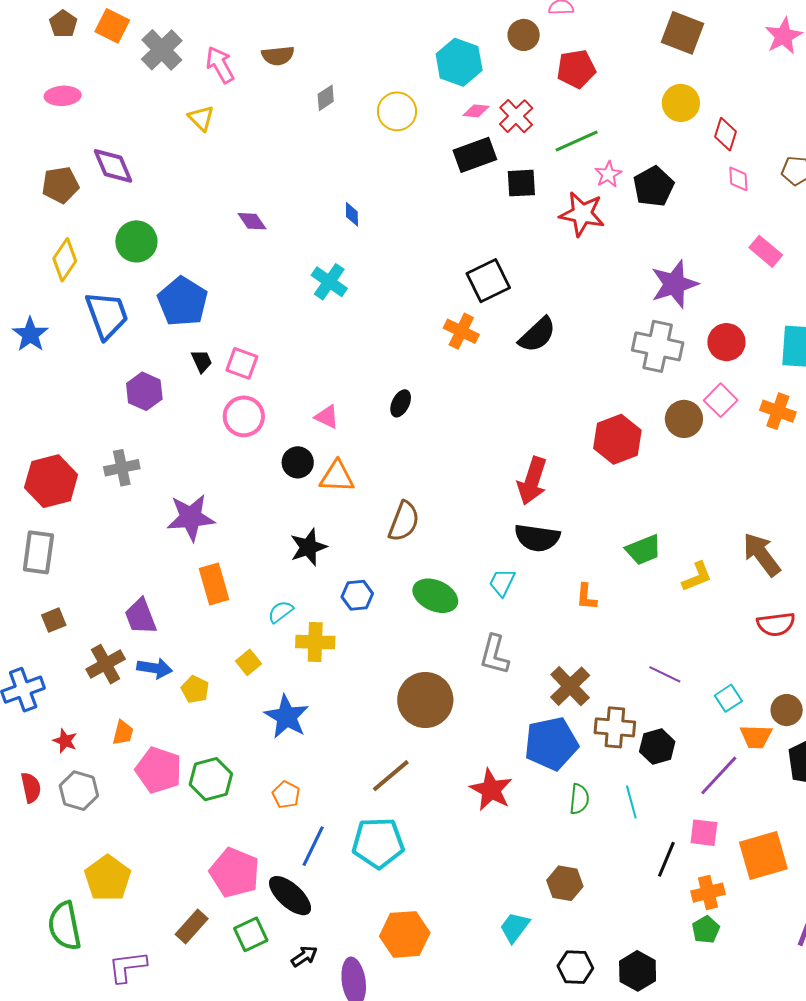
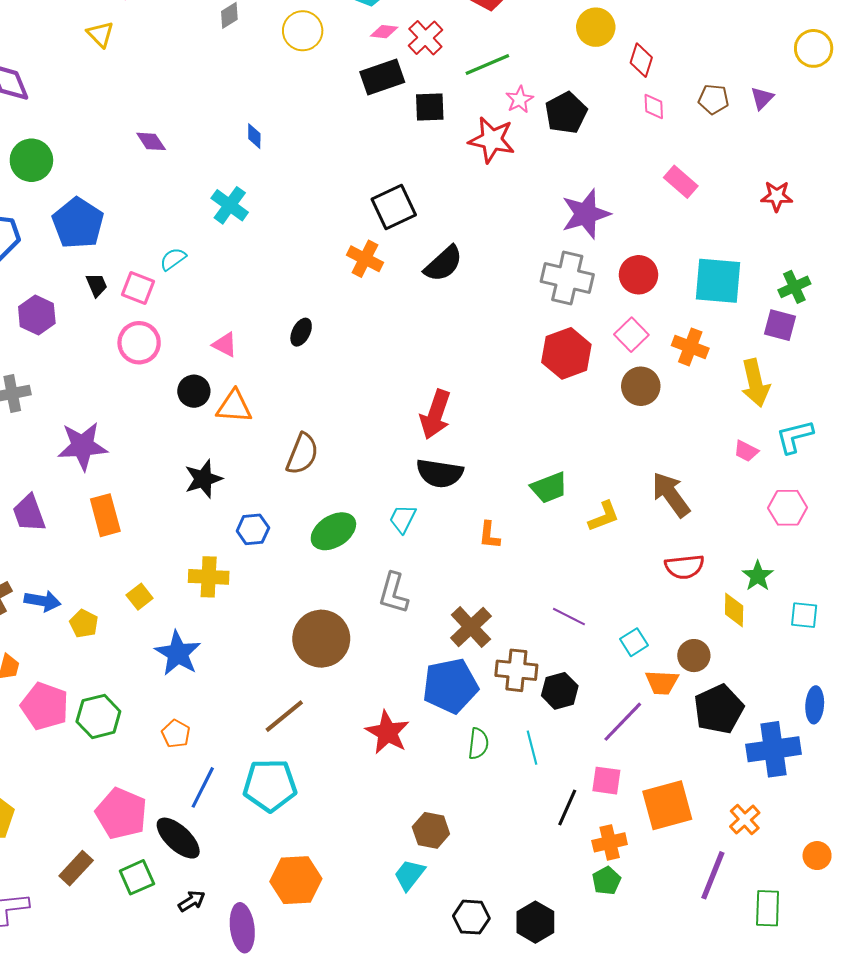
brown circle: (684, 419) -> (641, 386), moved
red hexagon: (617, 439) -> (566, 353), moved
green ellipse: (435, 596) -> (333, 531), turned -57
cyan semicircle: (281, 612) -> (173, 259), moved
purple trapezoid: (141, 616) -> (29, 513), moved
brown hexagon: (565, 883) -> (431, 830), moved

